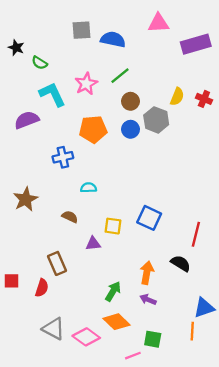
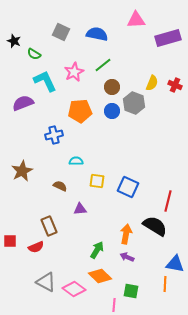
gray square: (82, 30) -> (61, 32), moved, turned 30
yellow square: (113, 226) -> (97, 181), moved
black semicircle: (181, 263) -> (155, 226), size x1.4
red semicircle: (42, 288) -> (36, 247), turned 49
blue triangle: (204, 308) -> (175, 264), turned 30
pink line: (133, 356) -> (114, 305), turned -64

